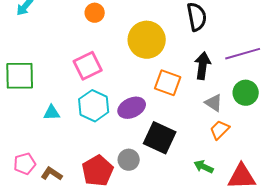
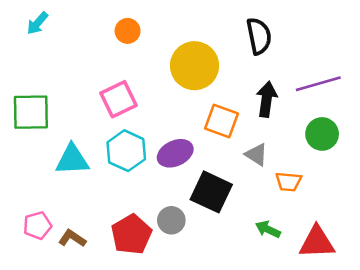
gray triangle: (214, 103) -> (256, 155), moved
cyan triangle: (52, 113) -> (72, 160), size x1.6
orange trapezoid: (220, 130) -> (289, 182), turned -130

